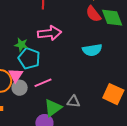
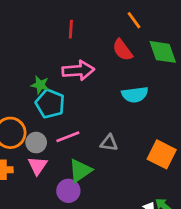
red semicircle: (93, 14) -> (122, 50), moved
pink triangle: (16, 75) -> (38, 166), moved
gray triangle: (74, 102) -> (109, 143), moved

